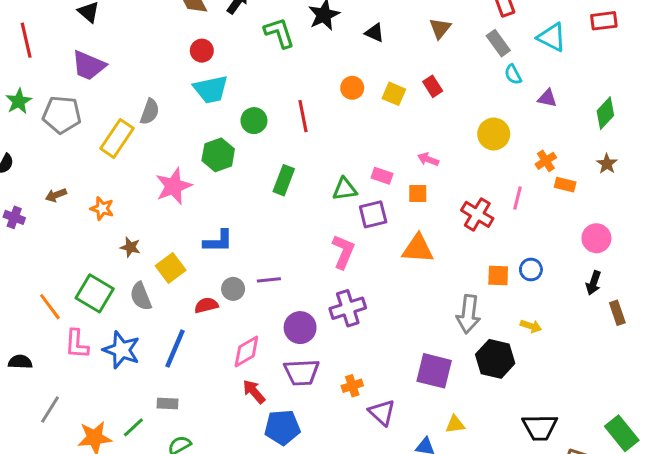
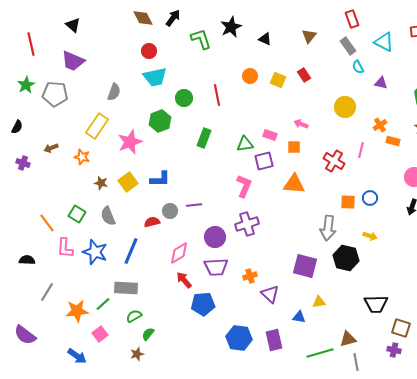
yellow rectangle: (117, 138) -> (97, 126), moved
yellow square: (171, 268) -> (128, 182), moved
green square: (95, 293) -> (77, 214), size x0.7
gray rectangle: (168, 404) -> (126, 288), size x1.6

